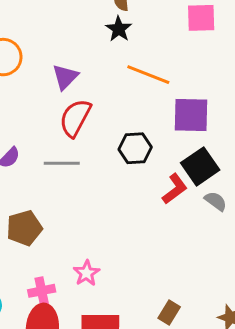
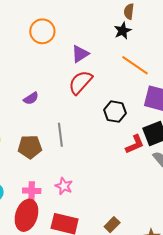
gray line: (62, 163) -> (60, 135), moved, turned 70
pink star: (87, 273) -> (64, 186), turned -30

